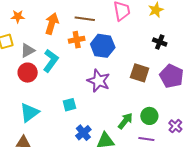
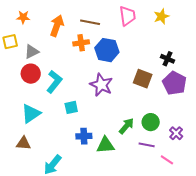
black cross: (160, 42) -> (168, 59), moved
cyan L-shape: (51, 61) -> (54, 82), moved
blue cross: (83, 133) -> (84, 136), turned 35

